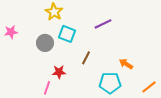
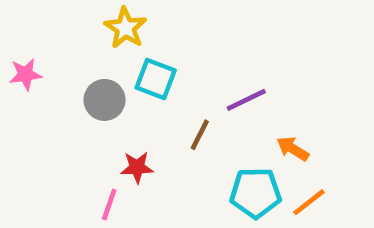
purple line: (103, 24) -> (246, 100), moved
orange line: (149, 87) -> (309, 202), moved

